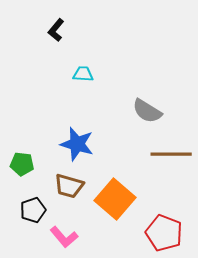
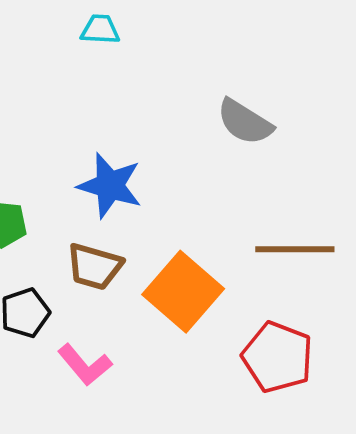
cyan trapezoid: (83, 74) -> (100, 29), moved
brown line: (171, 154) -> (295, 249), moved

